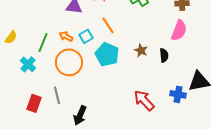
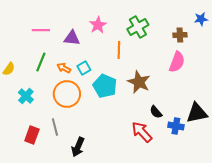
orange line: (108, 25) -> (119, 50), moved, turned 36
green line: (43, 42) -> (41, 62), moved
brown star: (141, 50) -> (139, 82), size x1.6
black semicircle: (164, 55) -> (156, 112), moved, turned 144

